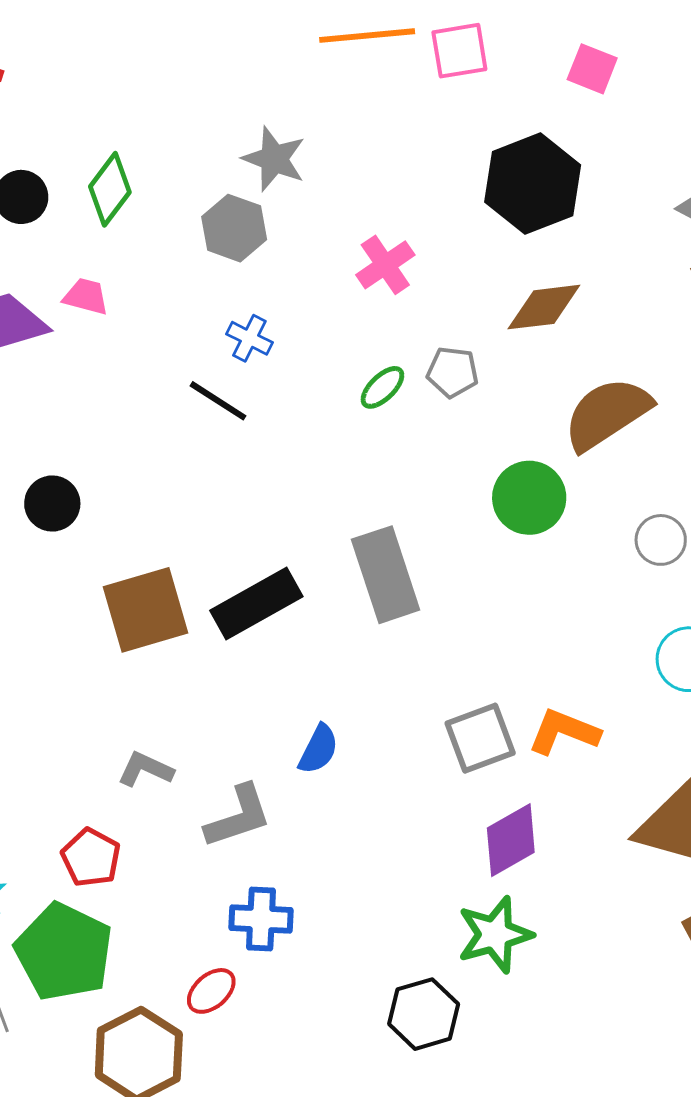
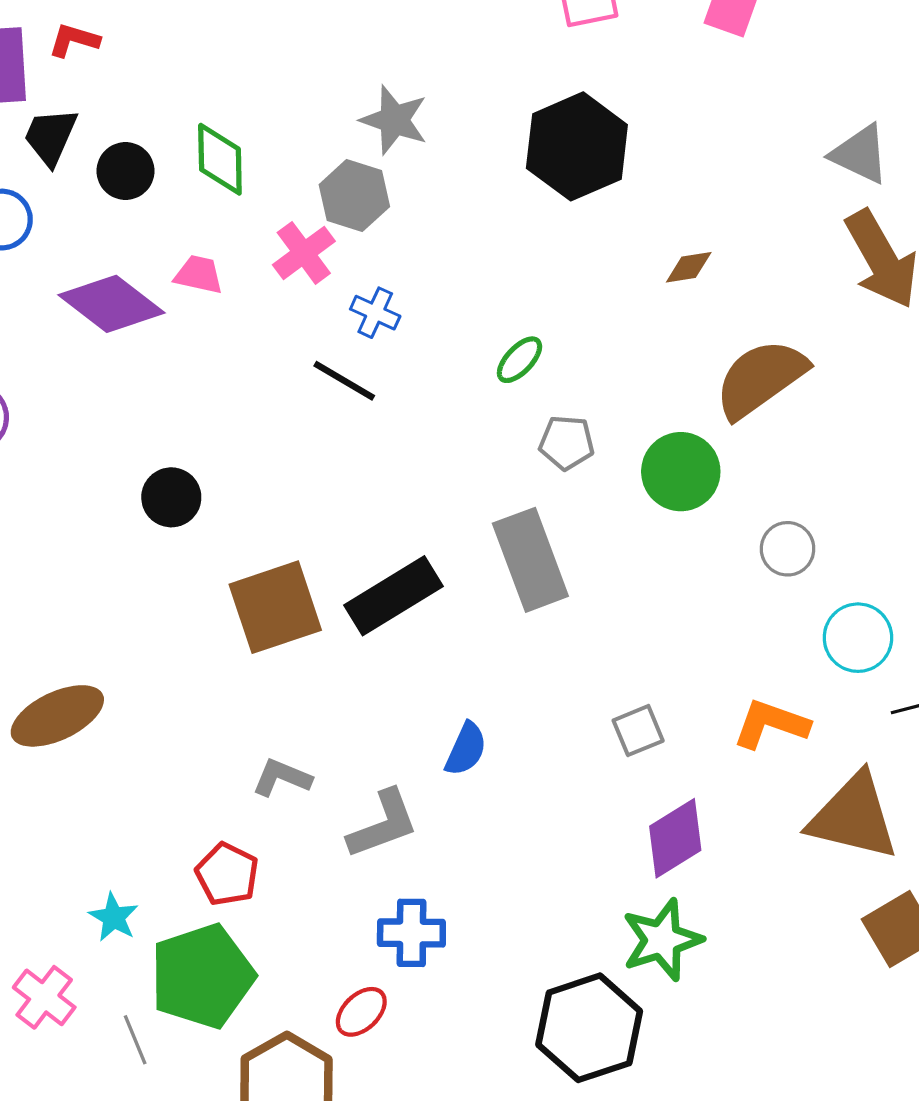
black hexagon: (533, 184) -> (577, 146), moved
green diamond: (110, 189) -> (220, 159), turned -36
pink cross: (385, 265) -> (304, 253), moved
brown diamond: (544, 307) -> (689, 267), size x0.6
gray pentagon: (453, 372) -> (567, 443), moved
gray circle: (661, 540) -> (788, 549), moved
orange L-shape: (564, 732) -> (771, 724), moved
gray square: (480, 738) -> (638, 731), size x0.7
green pentagon: (64, 952) -> (202, 976), turned 30
black hexagon: (424, 1014) -> (589, 1028), size x1.4

